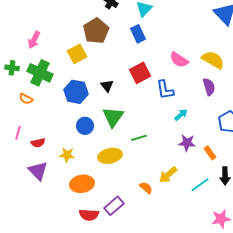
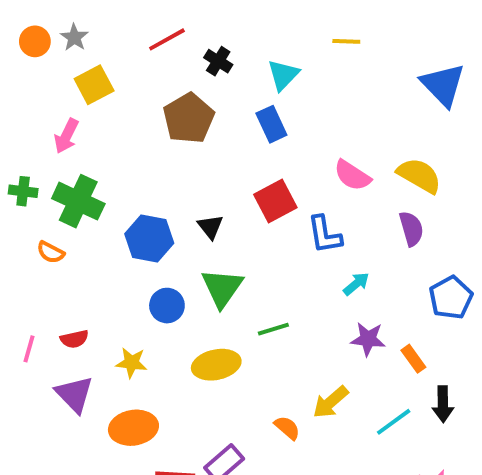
yellow square: (77, 54) -> (94, 85), moved
pink line: (18, 133) -> (29, 349), moved
orange ellipse: (82, 184) -> (133, 428), moved

